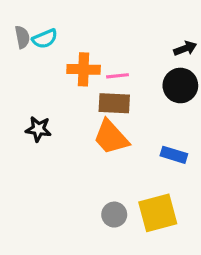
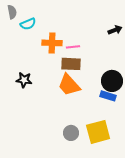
gray semicircle: (22, 37) -> (12, 12), moved
black circle: (180, 85) -> (112, 81), moved

